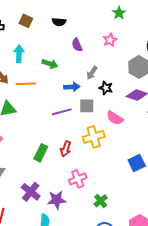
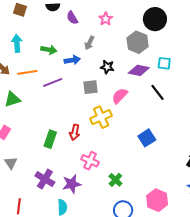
purple semicircle: (77, 45) -> (72, 18), moved
gray arrow: (92, 73) -> (89, 43), moved
blue arrow: (72, 87) -> (72, 60), moved
purple line: (62, 112) -> (53, 82), moved
pink semicircle: (115, 118) -> (120, 96), turned 108
pink cross: (78, 179) -> (90, 161), turned -36

